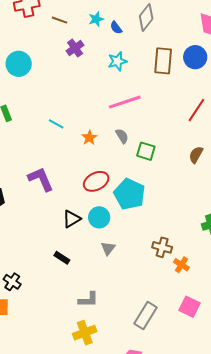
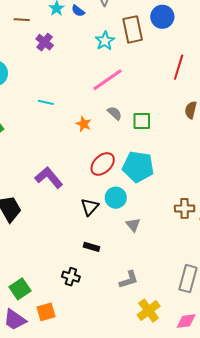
cyan star: (117, 61) -> (105, 41), moved
cyan line: (56, 124) -> (46, 102), moved
black cross: (12, 282) -> (71, 277), moved
yellow cross: (85, 333) -> (149, 311), moved

